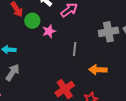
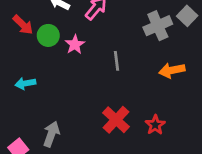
orange arrow: (98, 70) -> (172, 70), moved
gray arrow: (13, 72) -> (51, 134), moved

